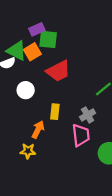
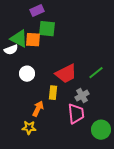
purple rectangle: (37, 29) -> (37, 11), moved
orange square: (32, 52) -> (33, 40), turned 35
red trapezoid: (58, 71) -> (66, 74), moved

